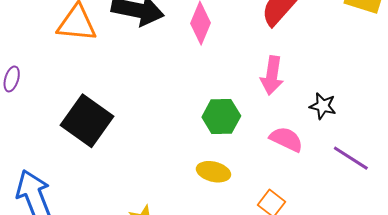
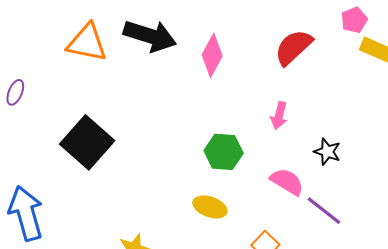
pink arrow: (272, 75) -> (279, 116), size x0.7
purple line: (351, 158) -> (324, 211), moved

